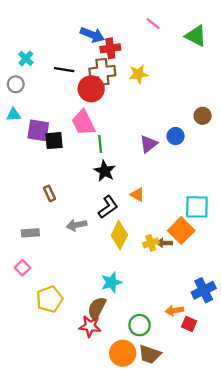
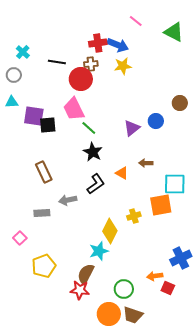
blue arrow: (92, 35) -> (118, 45), moved
brown cross: (102, 72) -> (91, 64), size x0.6
green line: (100, 144) -> (89, 128), turned -42
brown rectangle: (50, 193) -> (44, 172), size x1.5
orange square: (181, 231) -> (161, 205), turned 35
gray rectangle: (30, 233) -> (42, 213), moved
yellow diamond: (119, 235) -> (110, 231), moved
brown arrow: (164, 243) -> (146, 163), moved

